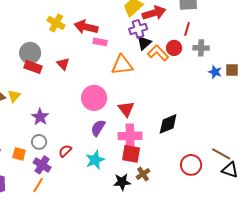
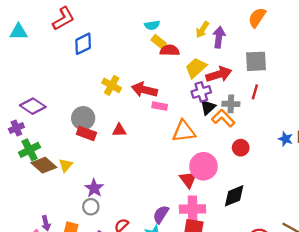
red circle: (174, 48) -> (241, 148), moved
gray cross: (201, 48) -> (231, 104), moved
red triangle: (63, 64) -> (119, 130), turned -48
pink circle: (94, 98) -> (203, 166), moved
purple semicircle: (98, 128) -> (161, 214), moved
gray circle: (39, 142) -> (91, 207), moved

